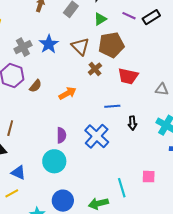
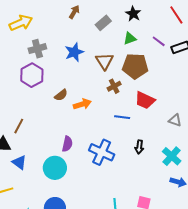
gray cross: (23, 47) -> (37, 49), moved
brown semicircle: (35, 86) -> (61, 95), moved
blue line: (112, 106) -> (122, 117), moved
blue cross: (97, 136) -> (102, 152), turned -30
blue triangle: (18, 172) -> (19, 162), moved

